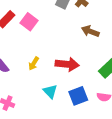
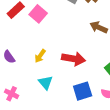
cyan triangle: (50, 91) -> (46, 83), moved

